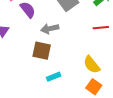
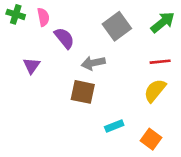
yellow semicircle: (92, 65) -> (155, 91), moved, turned 78
cyan rectangle: (54, 77) -> (114, 126), moved

